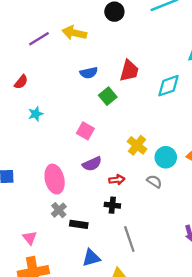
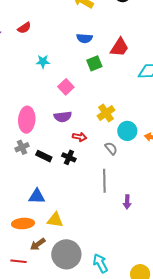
cyan star: (36, 114) -> (43, 62), moved
black rectangle: (79, 224) -> (44, 156), moved
gray line: (129, 239) -> (104, 181), moved

